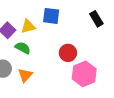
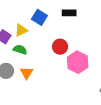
blue square: (51, 16) -> (39, 17), turned 35
black rectangle: (96, 19) -> (69, 13), moved, turned -48

